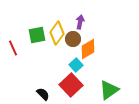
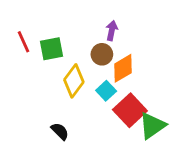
yellow diamond: (57, 33) -> (74, 81), moved
red line: (13, 48) -> (24, 42), moved
red square: (71, 85) -> (130, 110), moved

